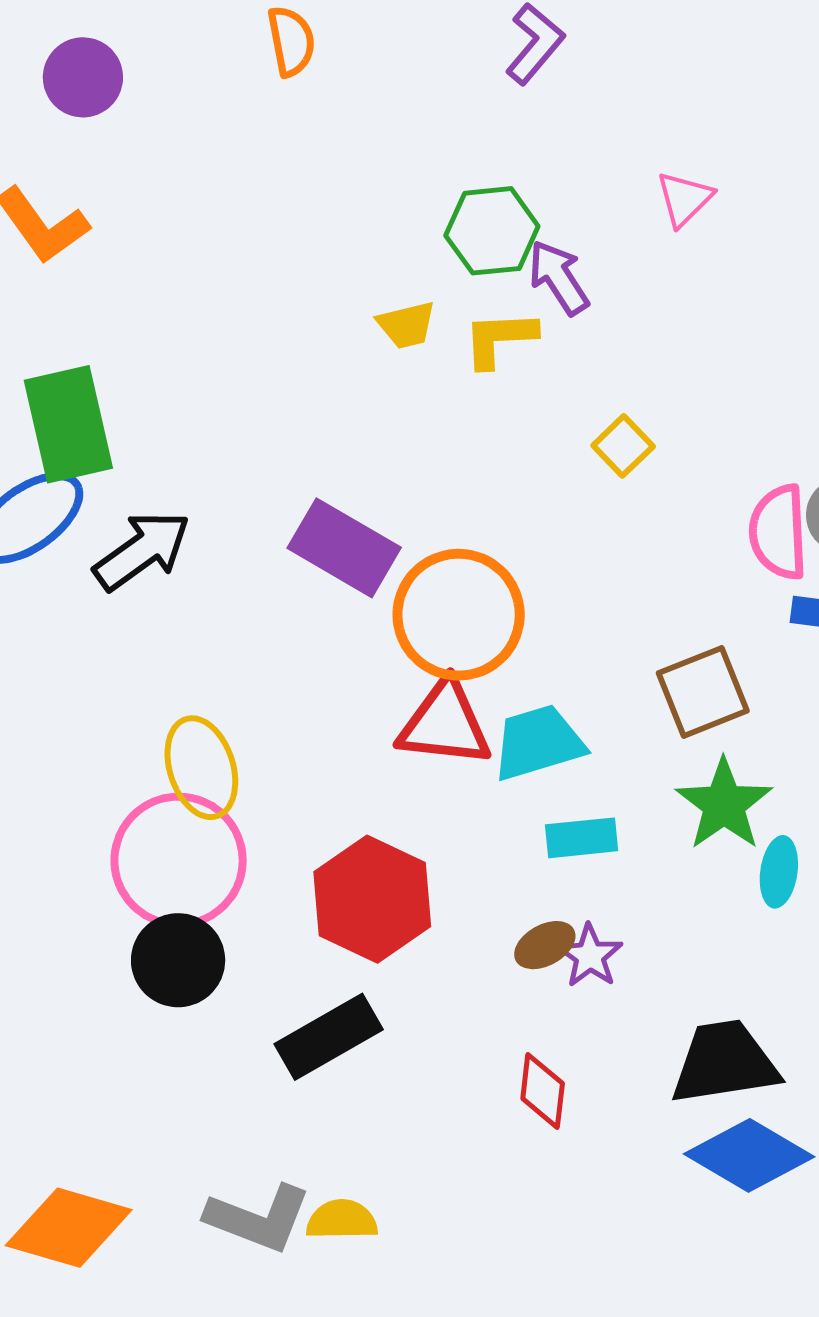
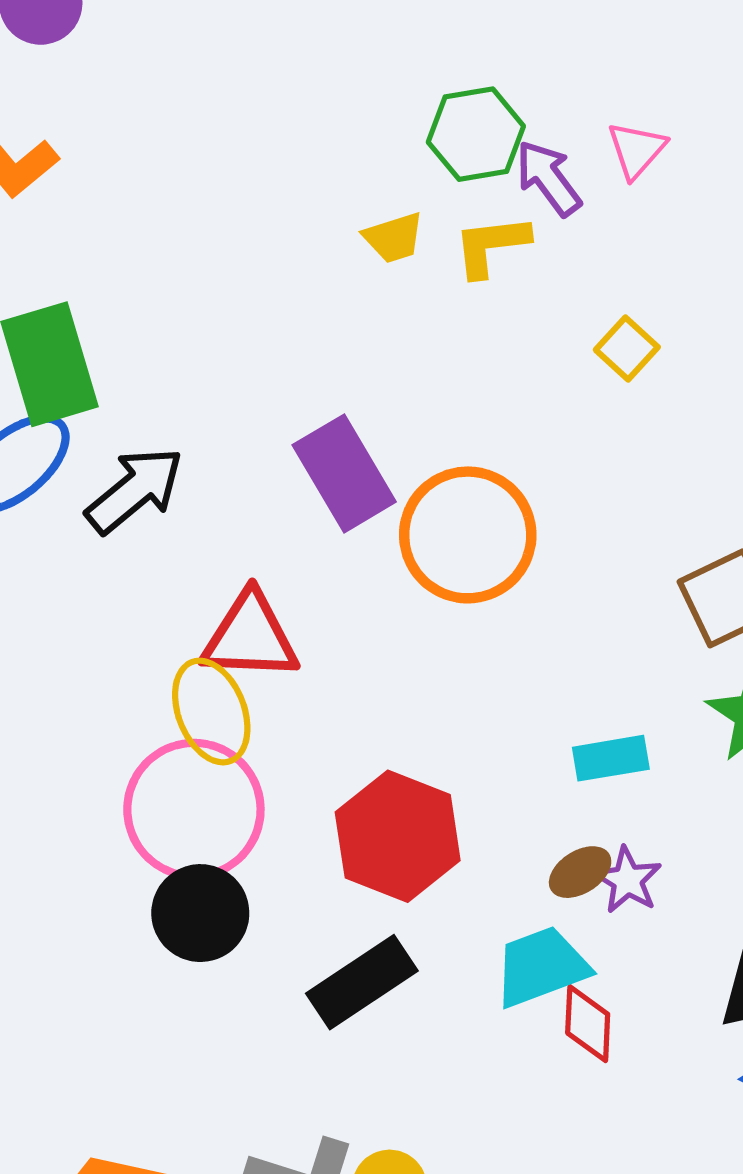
pink triangle: (684, 199) -> (637, 150), moved
purple rectangle: (344, 548) -> (344, 473), turned 33
red triangle: (445, 724) -> (250, 637), moved
cyan trapezoid: (538, 743) -> (541, 967), moved

